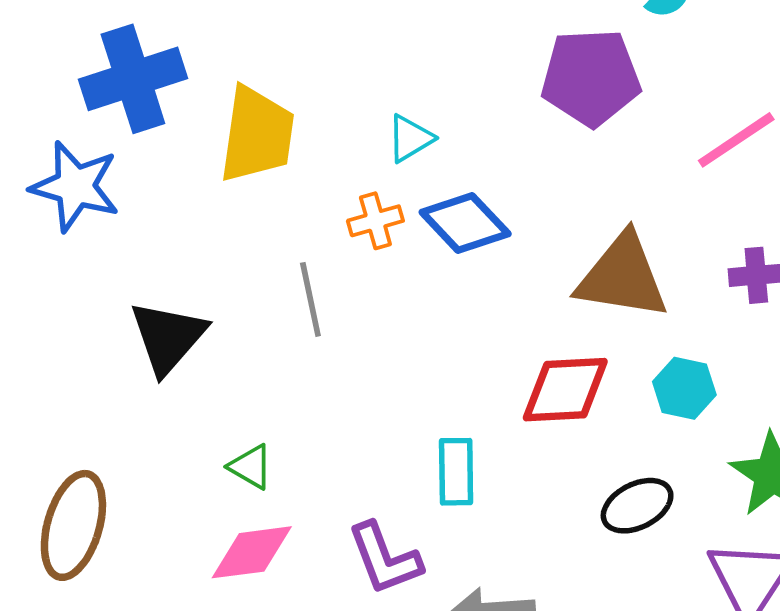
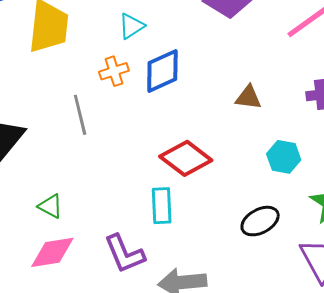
blue diamond: (465, 223) -> (162, 71), turned -69
brown triangle: (622, 277) -> (248, 97), size x0.5
red diamond: (565, 390) -> (186, 158), moved, turned 42

